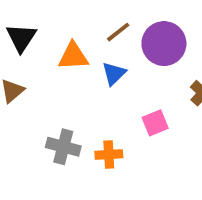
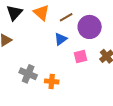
orange triangle: (73, 56) -> (41, 13), moved, turned 36
pink square: (155, 123) -> (80, 56), moved

